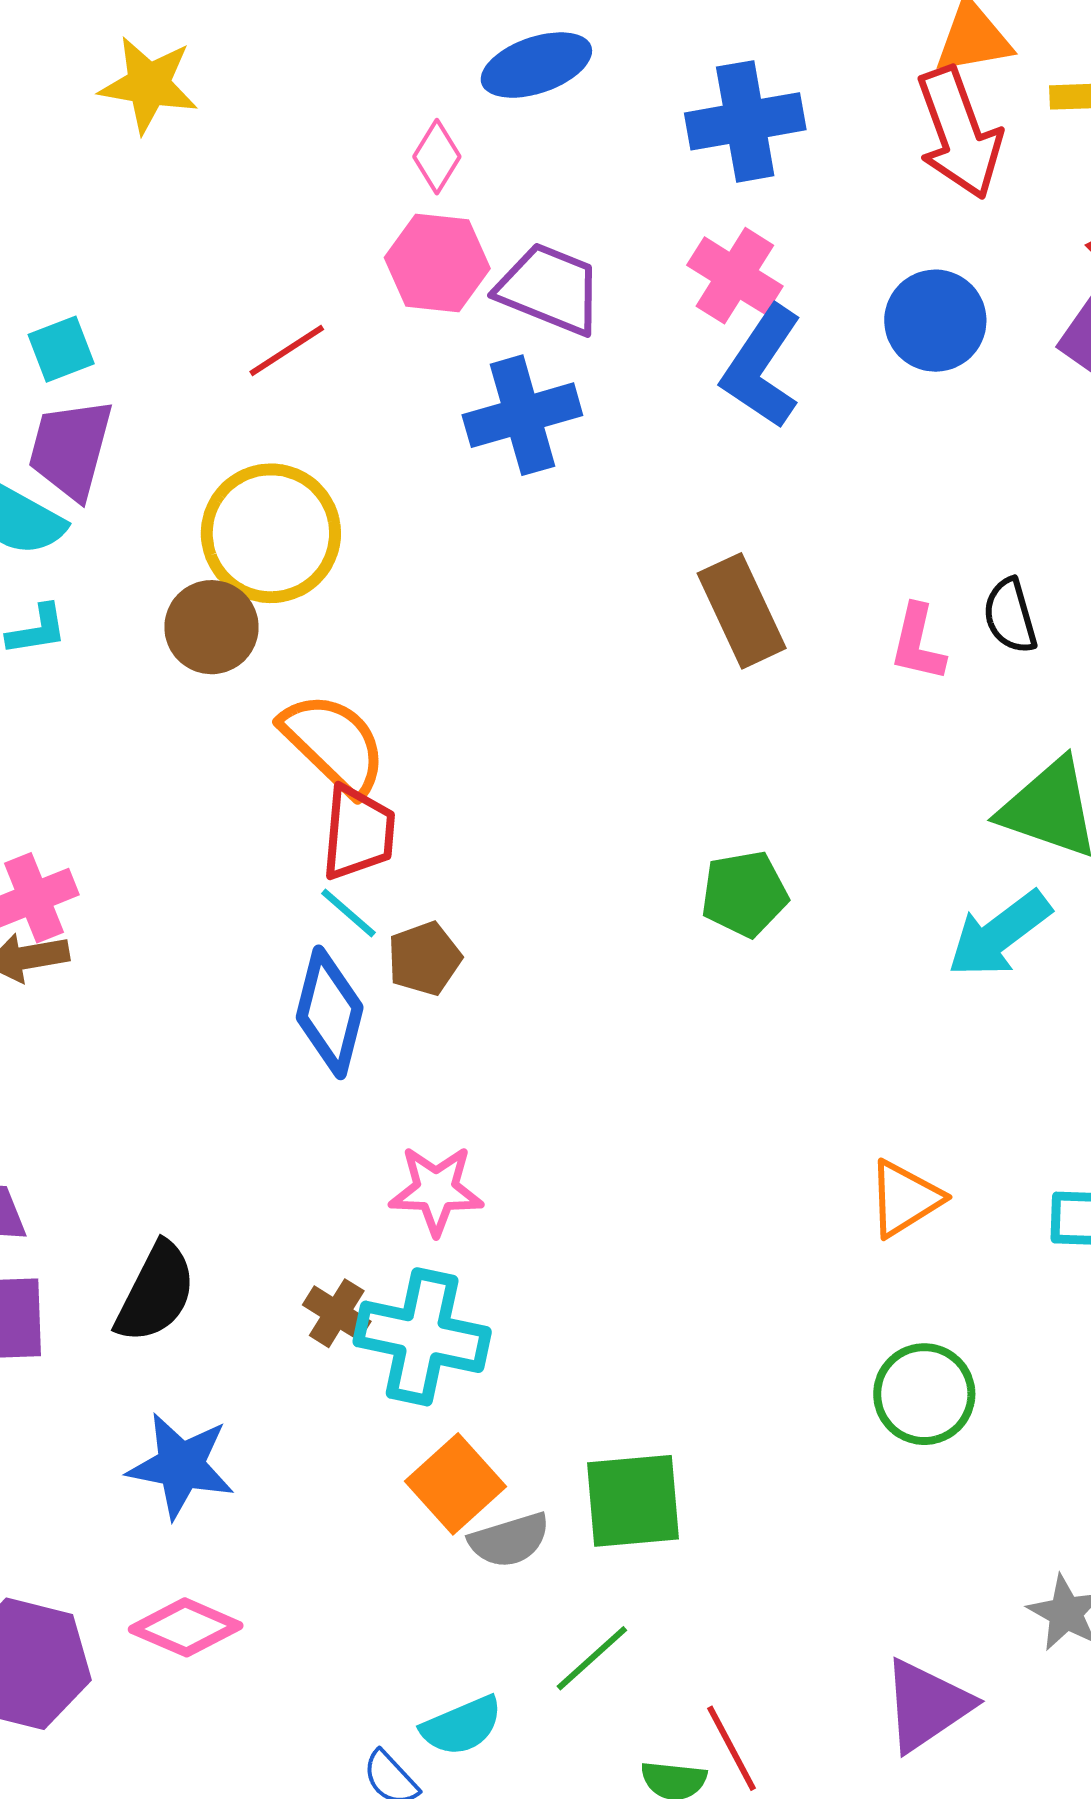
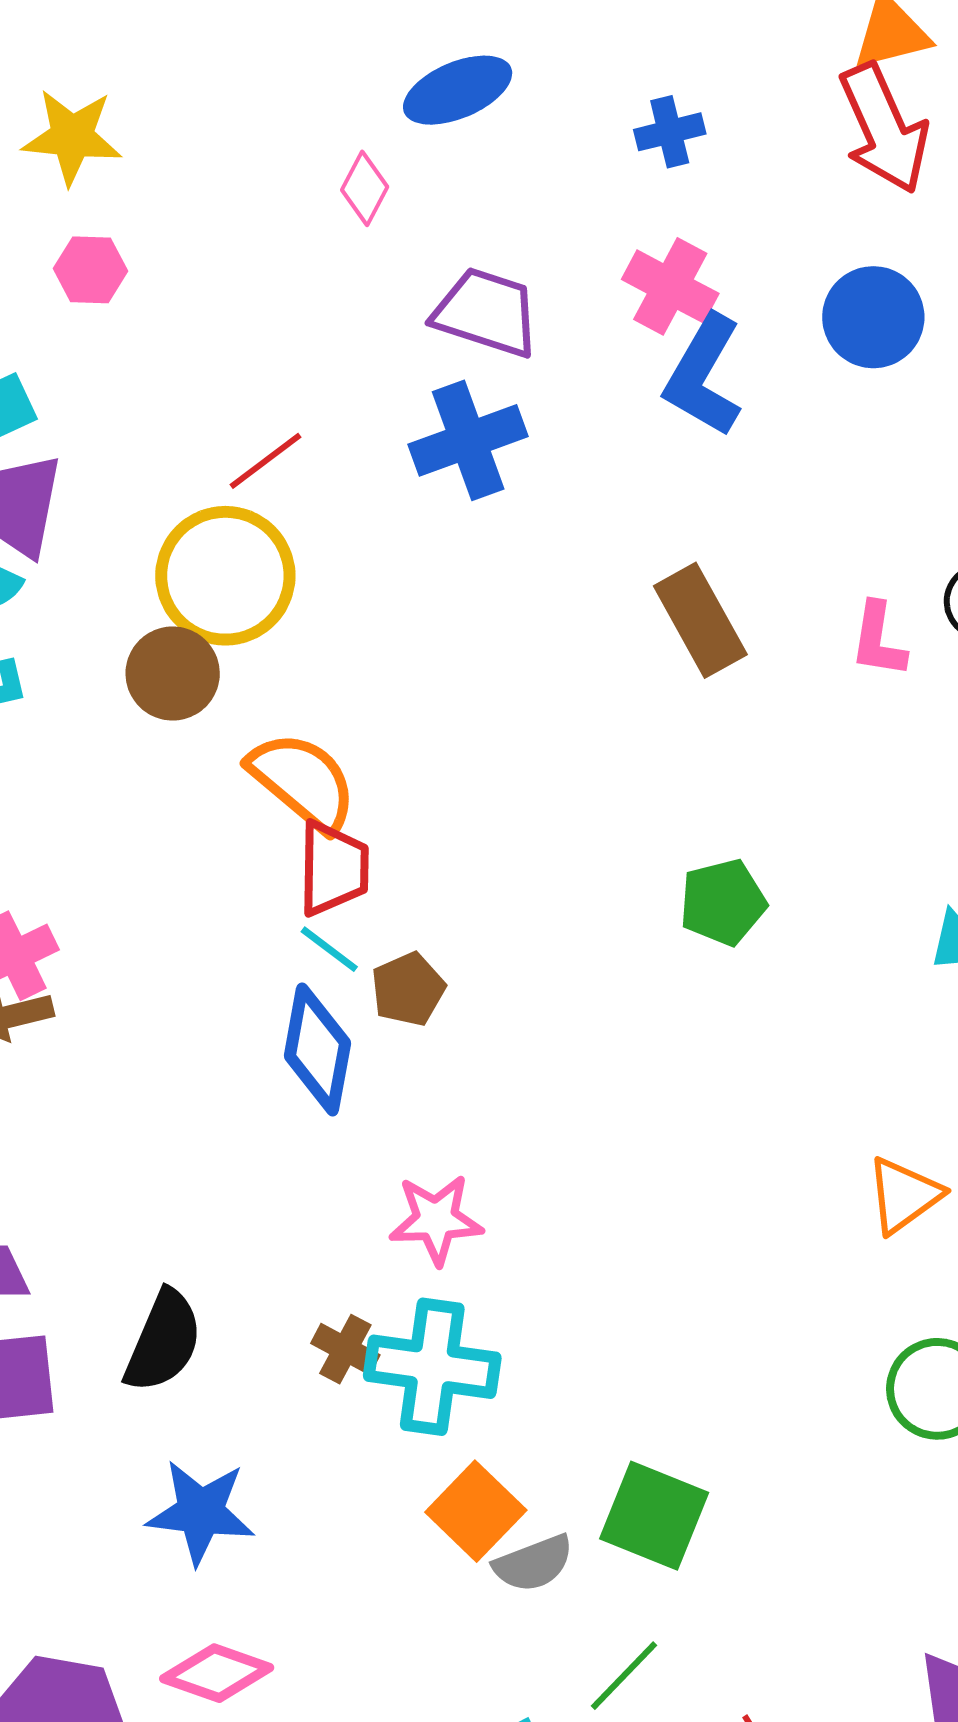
blue cross: (745, 121) -> (670, 132), size x0.6
pink hexagon: (437, 263) -> (91, 270), moved, size x0.7
red line: (287, 350) -> (266, 461), moved
green square: (633, 1501) -> (654, 1516), turned 31

